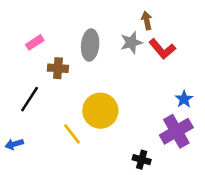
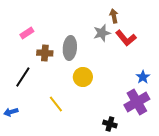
gray ellipse: (90, 45) -> (70, 48), moved
yellow circle: (100, 111) -> (83, 77), moved, size x0.7

